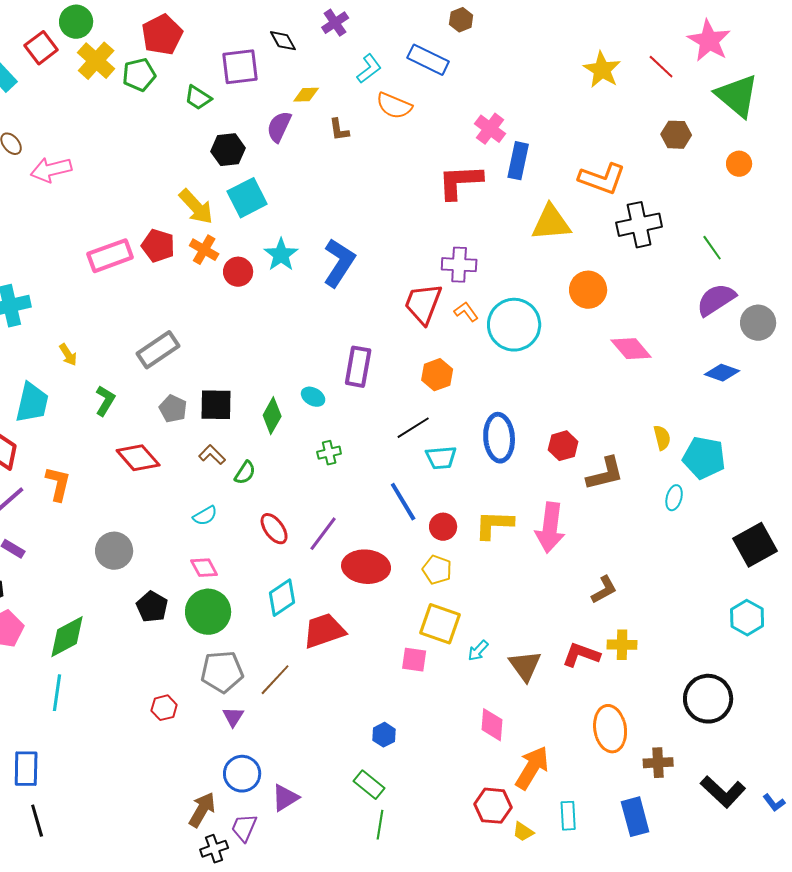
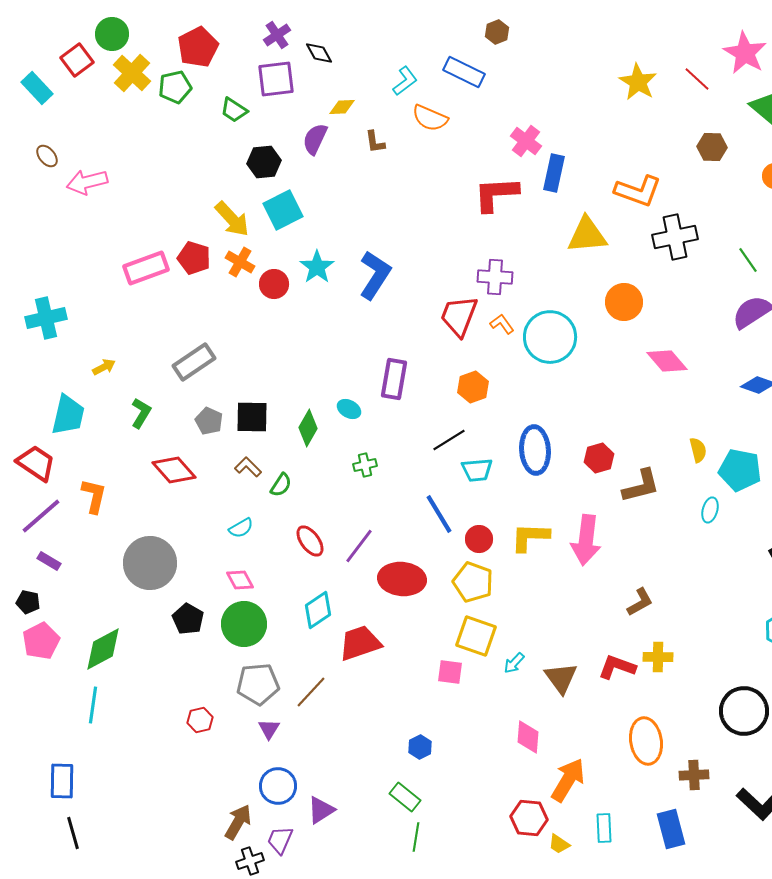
purple cross: (335, 23) -> (277, 35), moved
yellow arrow: (68, 355) -> (104, 367), turned -85
gray circle: (114, 551) -> (150, 563), size x1.4
yellow pentagon: (437, 570) -> (473, 582), size x1.4

